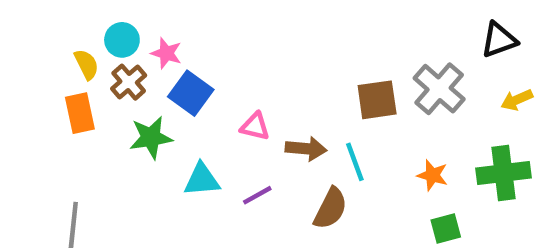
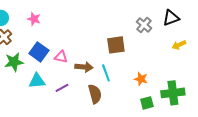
pink star: (166, 53) -> (34, 19), moved
gray cross: (439, 89) -> (144, 25), moved, size x0.7
blue square: (191, 93) -> (39, 52), moved
green cross: (503, 173) -> (173, 93), moved
brown semicircle: (330, 208) -> (95, 94), turned -42

